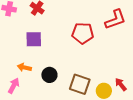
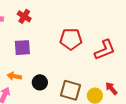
red L-shape: (115, 20) -> (105, 50), moved

